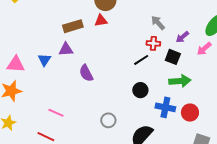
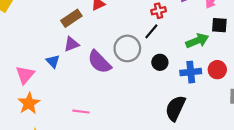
black square: (173, 57) -> (219, 25), moved
pink triangle: (16, 64) -> (25, 75), turned -36
purple semicircle: (86, 73) -> (99, 62), size x1.4
gray circle: (108, 120) -> (127, 48), moved, size x1.6

